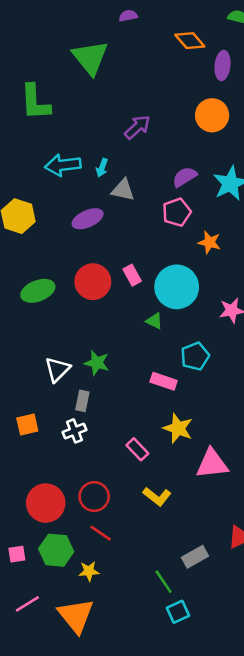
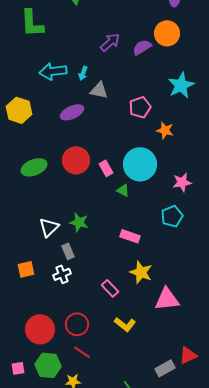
purple semicircle: (185, 177) -> (142, 47), moved
pink rectangle: (132, 275) -> (106, 168), moved
cyan pentagon: (195, 356) -> (172, 216), moved
gray rectangle: (82, 401) -> (68, 251), turned -35
gray rectangle: (195, 557) -> (165, 368), moved

